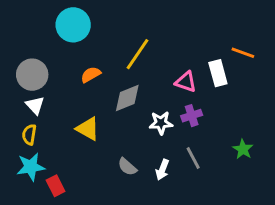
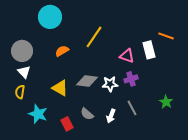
gray diamond: (127, 98) -> (87, 81), moved, turned 30
cyan star: (31, 167) -> (38, 114), moved, turned 30
red rectangle: (56, 186) -> (67, 124), moved

